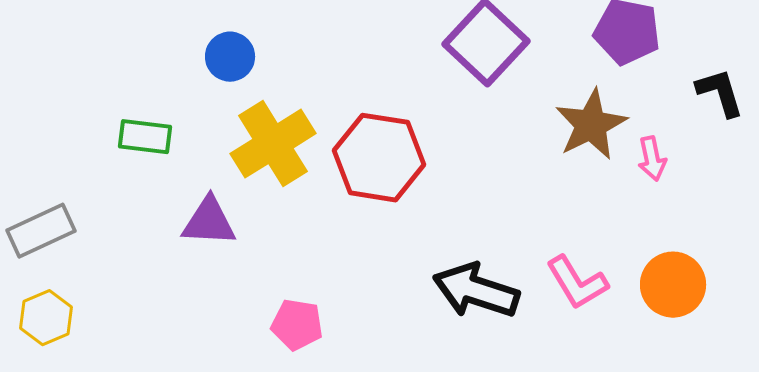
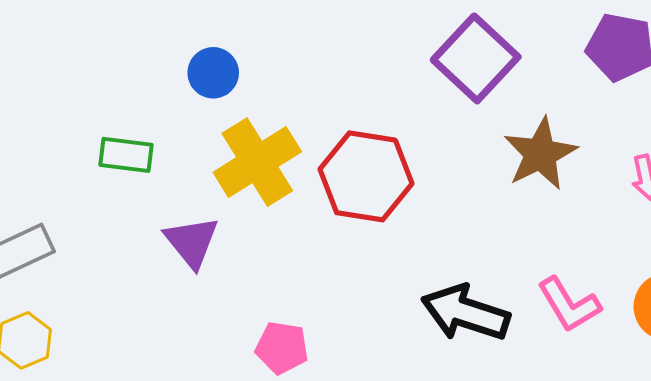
brown star: (591, 125) -> (540, 154), moved
purple triangle: (209, 222) -> (192, 242), turned 48

